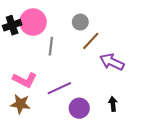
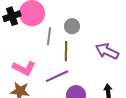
gray circle: (80, 22) -> (72, 26), moved
brown line: (91, 41) -> (66, 51), moved, turned -42

